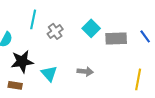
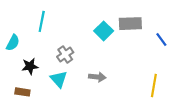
gray cross: (55, 31) -> (65, 55), moved
gray rectangle: (116, 38) -> (130, 24), moved
black star: (22, 61) -> (30, 66), size x0.7

